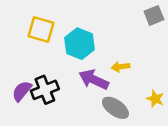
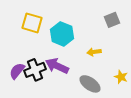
gray square: (154, 15) -> (112, 20), moved
purple arrow: (94, 80) -> (57, 66), moved

